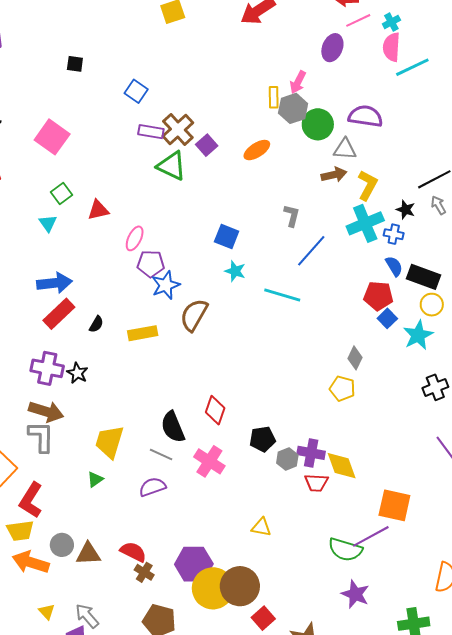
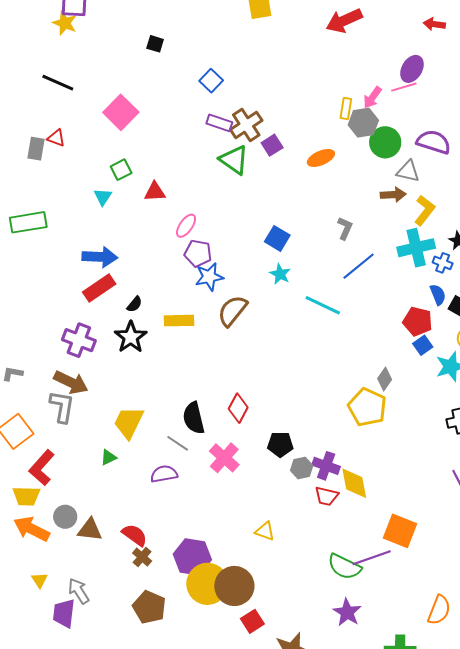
pink line: (358, 20) -> (404, 87), moved
black star: (77, 373) -> (131, 337), moved, size x1.5
yellow pentagon: (342, 389) -> (367, 407), size x1.5

